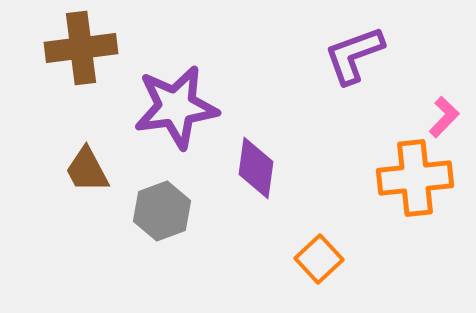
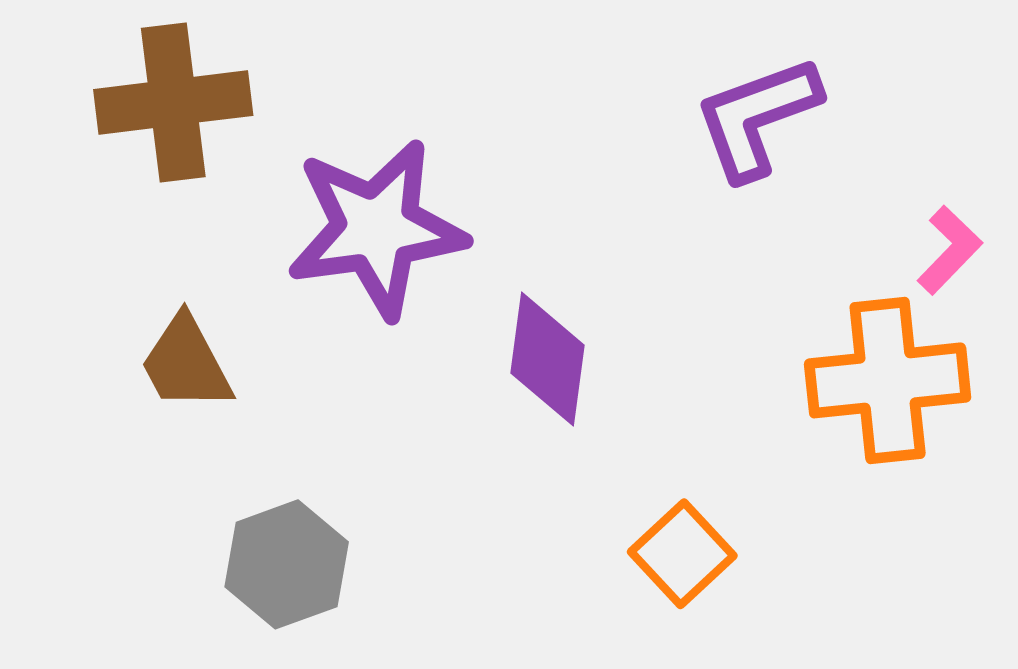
gray hexagon: (162, 211) -> (287, 564), moved

